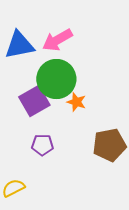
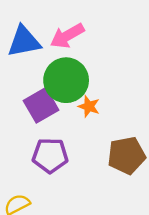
purple pentagon: (42, 145) -> (50, 155), size x1.4

